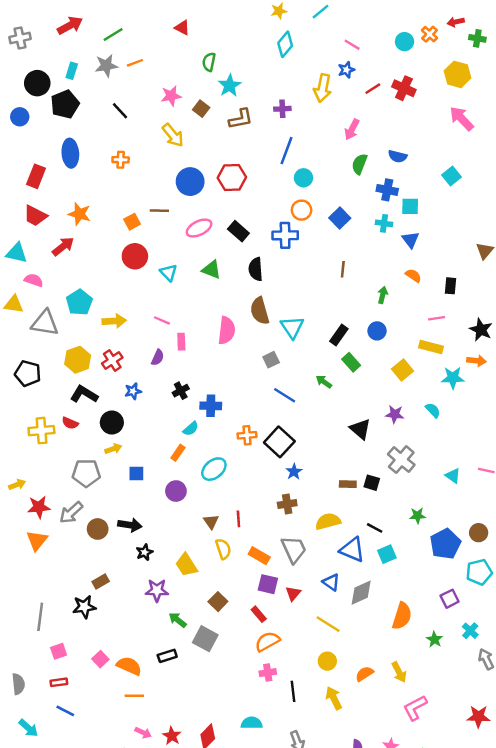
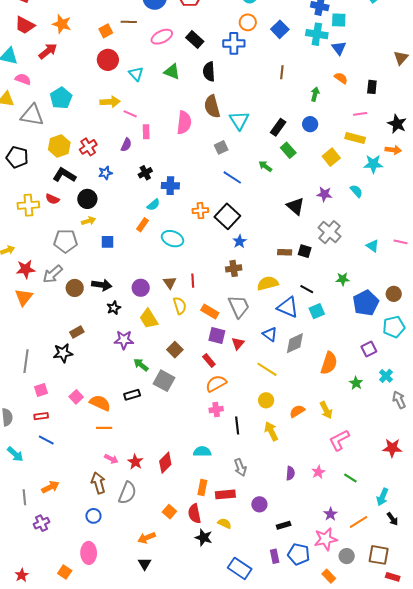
cyan cross: (384, 223) -> (317, 34), size x1.5
yellow arrow: (114, 321) -> (110, 102), moved
cyan ellipse: (214, 469) -> (173, 239), turned 60
purple circle: (176, 491) -> (141, 288), moved

